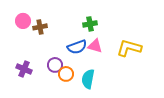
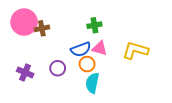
pink circle: (23, 21) -> (24, 22), size x1.6
orange circle: (66, 74) -> (87, 64), moved

